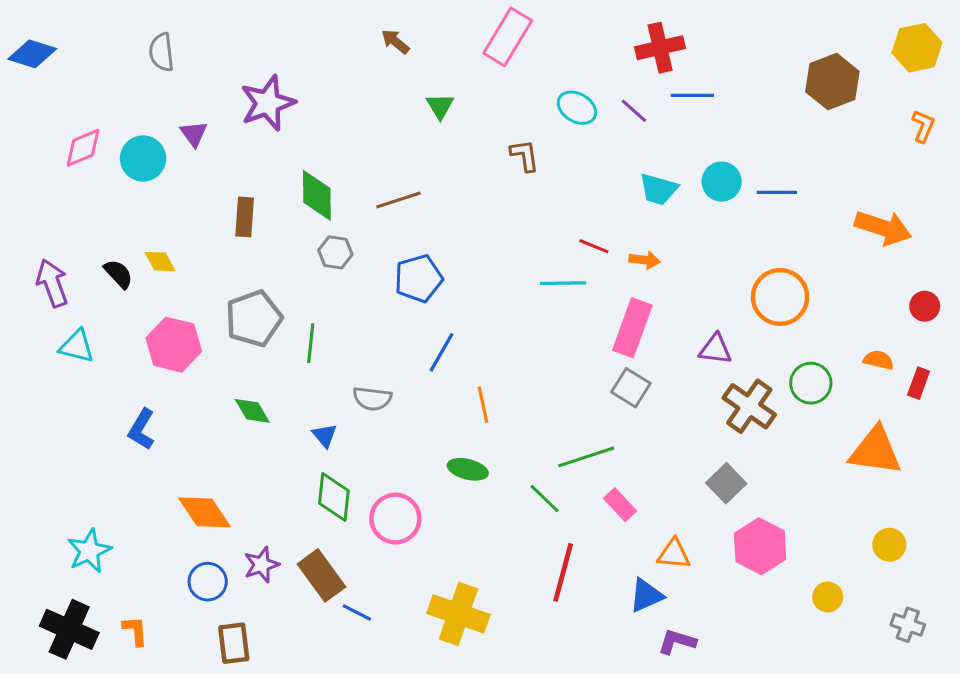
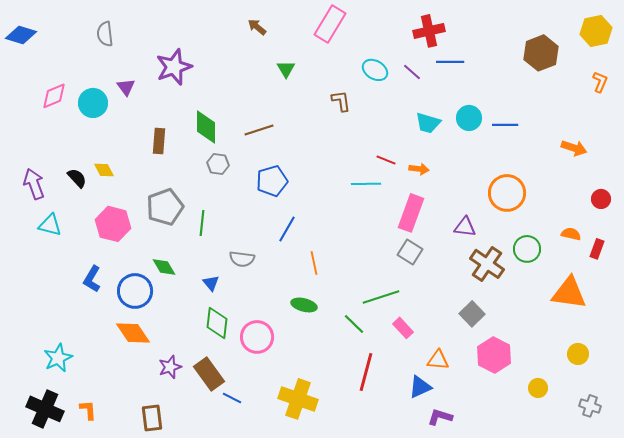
orange arrow: (883, 228) -> (574, 148), size x0.7
blue circle: (208, 582) -> (135, 291), moved, size x1.4

